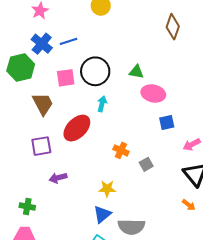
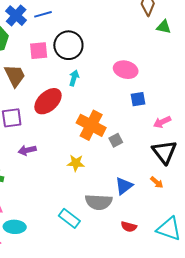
green triangle: (136, 72) -> (164, 27), moved
orange cross: (121, 150) -> (91, 125), size x1.8
blue triangle: (102, 214) -> (124, 186), moved

